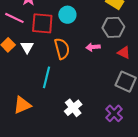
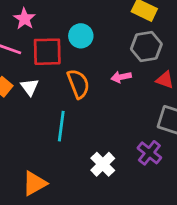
orange triangle: (22, 105) -> (34, 183), moved
purple cross: (114, 113) -> (149, 153), moved

